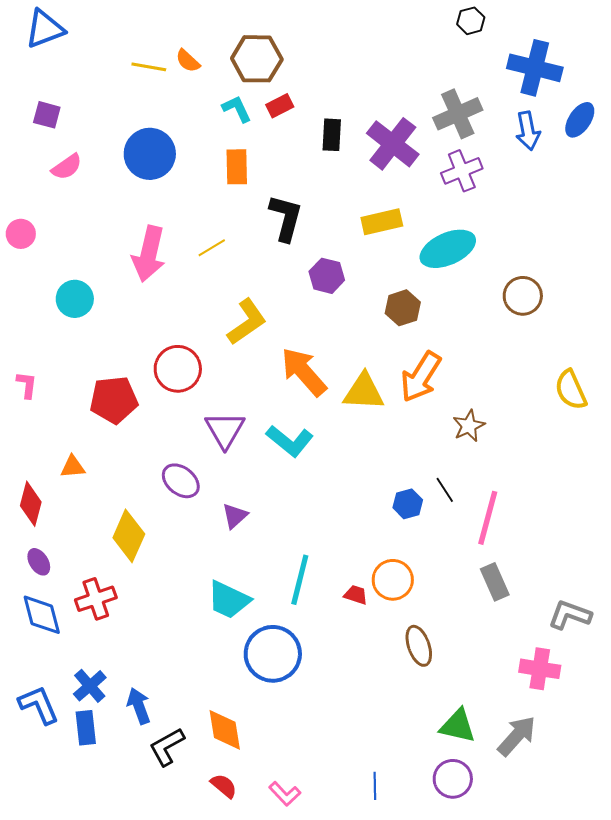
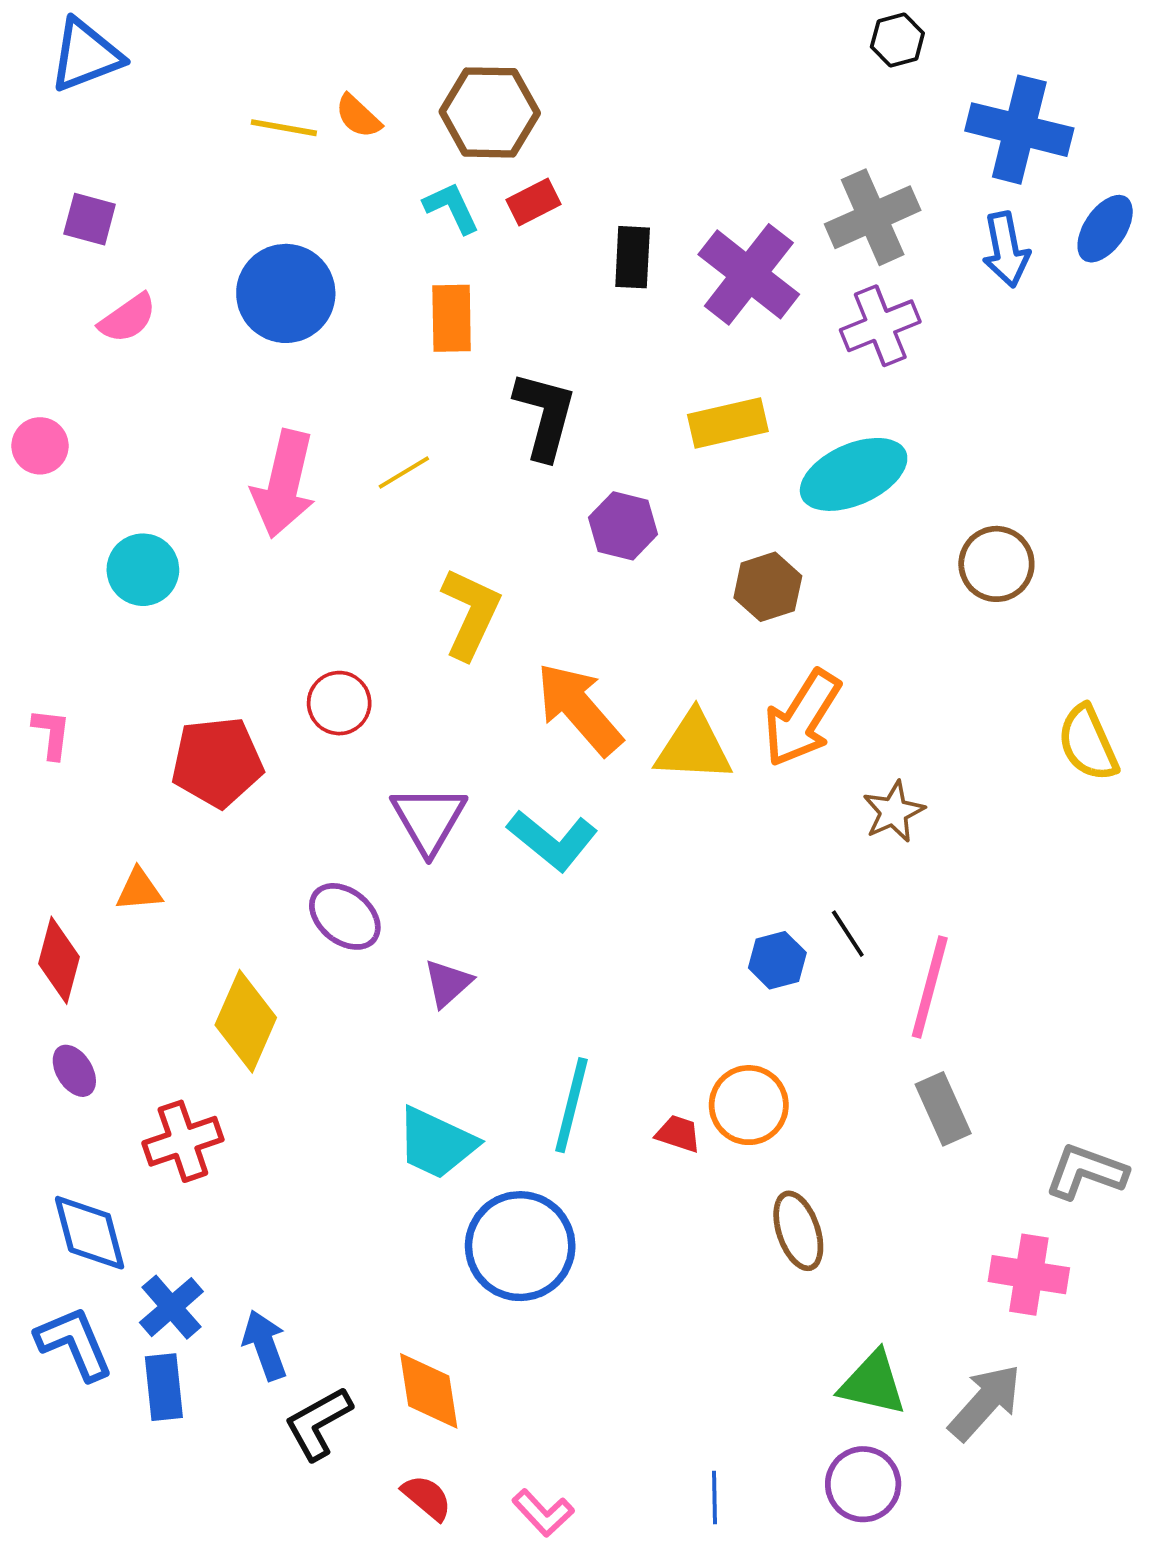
yellow L-shape: (247, 322) -> (471, 614), turned -30
red circle: (178, 369) -> (339, 703), size x0.7
blue diamond: (42, 615) -> (90, 1233), moved

